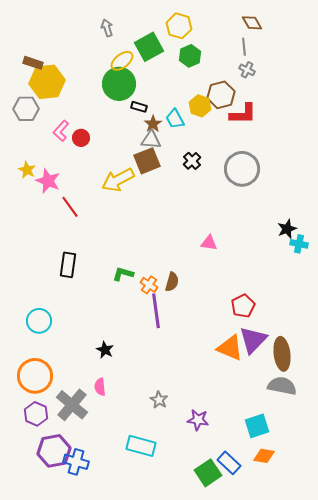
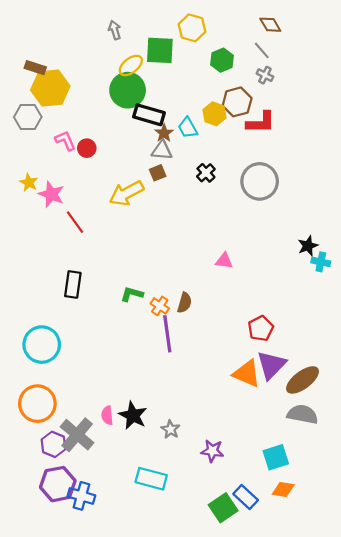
green square: (149, 47) -> (160, 50), turned 32
gray line: (244, 47) -> (262, 50), turned -36
green hexagon: (190, 56) -> (222, 60), moved
black rectangle: (139, 107) -> (149, 115), size x1.8
pink L-shape: (61, 131) -> (65, 141), turned 115
brown square: (147, 161) -> (158, 173), size x0.6
cyan circle: (39, 321) -> (42, 345), size x1.4
black star: (105, 350) -> (133, 415), moved, size x1.5
brown ellipse: (282, 354) -> (303, 380), turned 60
purple hexagon: (36, 414) -> (53, 444), moved

